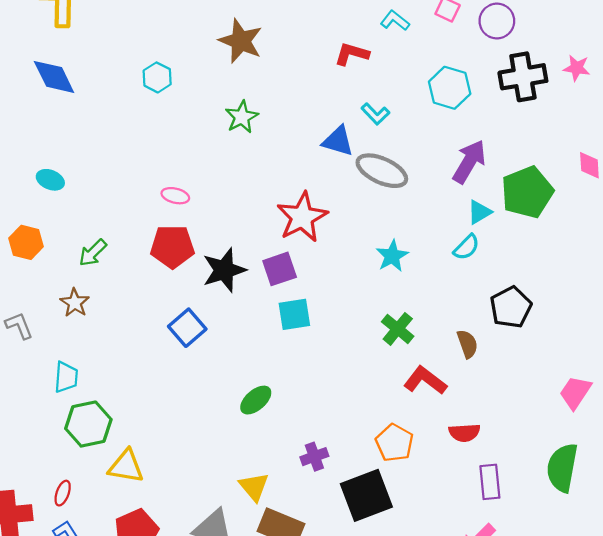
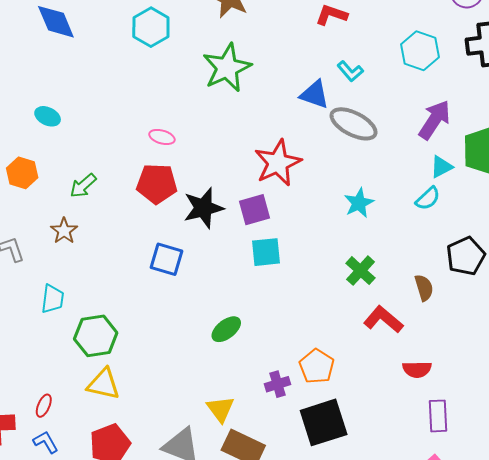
cyan hexagon: (157, 77) -> (151, 27), size x1.4
green star: (242, 117) -> (227, 68), size x1.6
blue square: (187, 328) -> (167, 259), turned -36
green hexagon: (88, 424) -> (96, 336), moved
orange pentagon: (394, 443) -> (317, 366), moved

